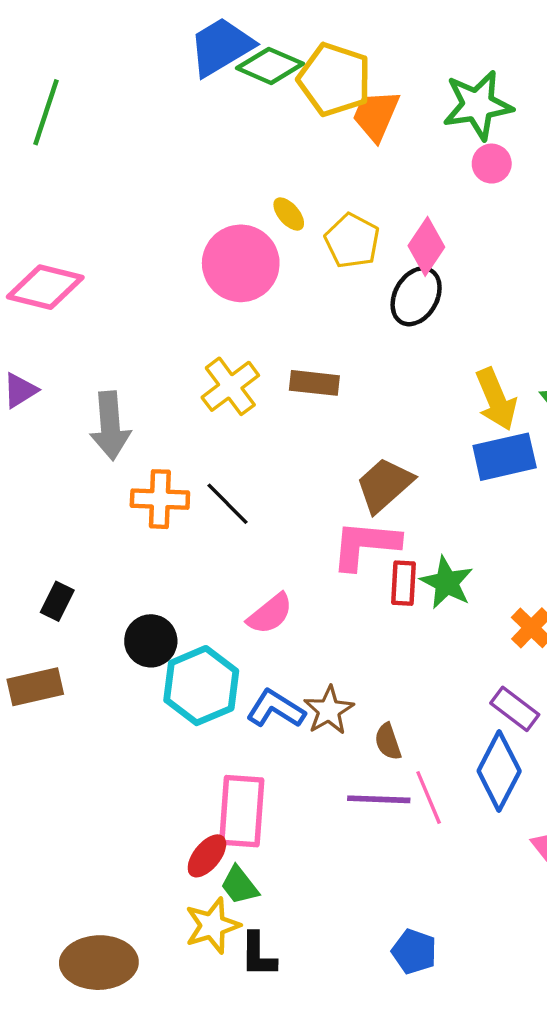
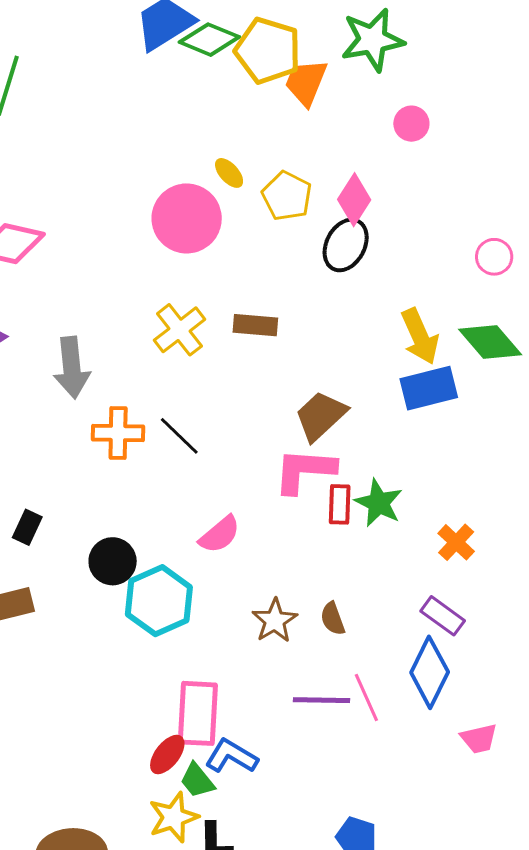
green star: (478, 105) -> (372, 40), moved
blue L-shape: (276, 709) -> (231, 756), moved
brown semicircle: (388, 742) -> (333, 619), moved

